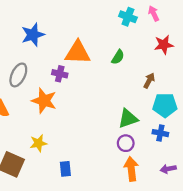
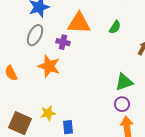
gray ellipse: (18, 75) -> (35, 35), moved
yellow star: (38, 143) -> (48, 113), moved

